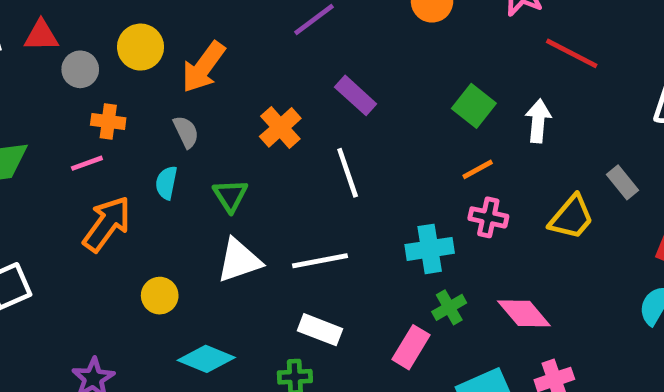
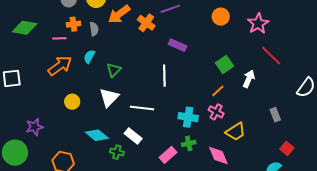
purple rectangle: (356, 95) -> (178, 45), turned -36
orange cross: (108, 122) -> (73, 24), turned -32
orange cross: (280, 127) -> (146, 23), moved, turned -30
gray semicircle: (186, 132) -> (94, 29), moved
orange line: (478, 169) -> (218, 91), turned -32
yellow trapezoid: (571, 217) -> (236, 132), moved
white triangle: (239, 260) -> (109, 98), turned -45
cyan diamond: (206, 359) -> (97, 135), moved

